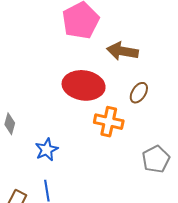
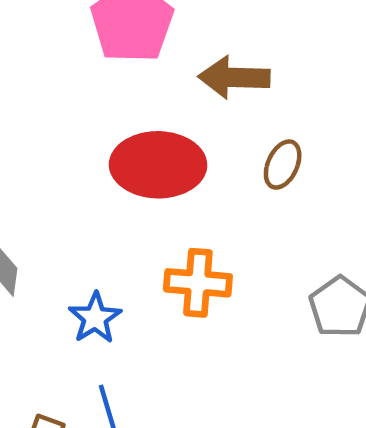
orange cross: (109, 122) -> (198, 283), moved

